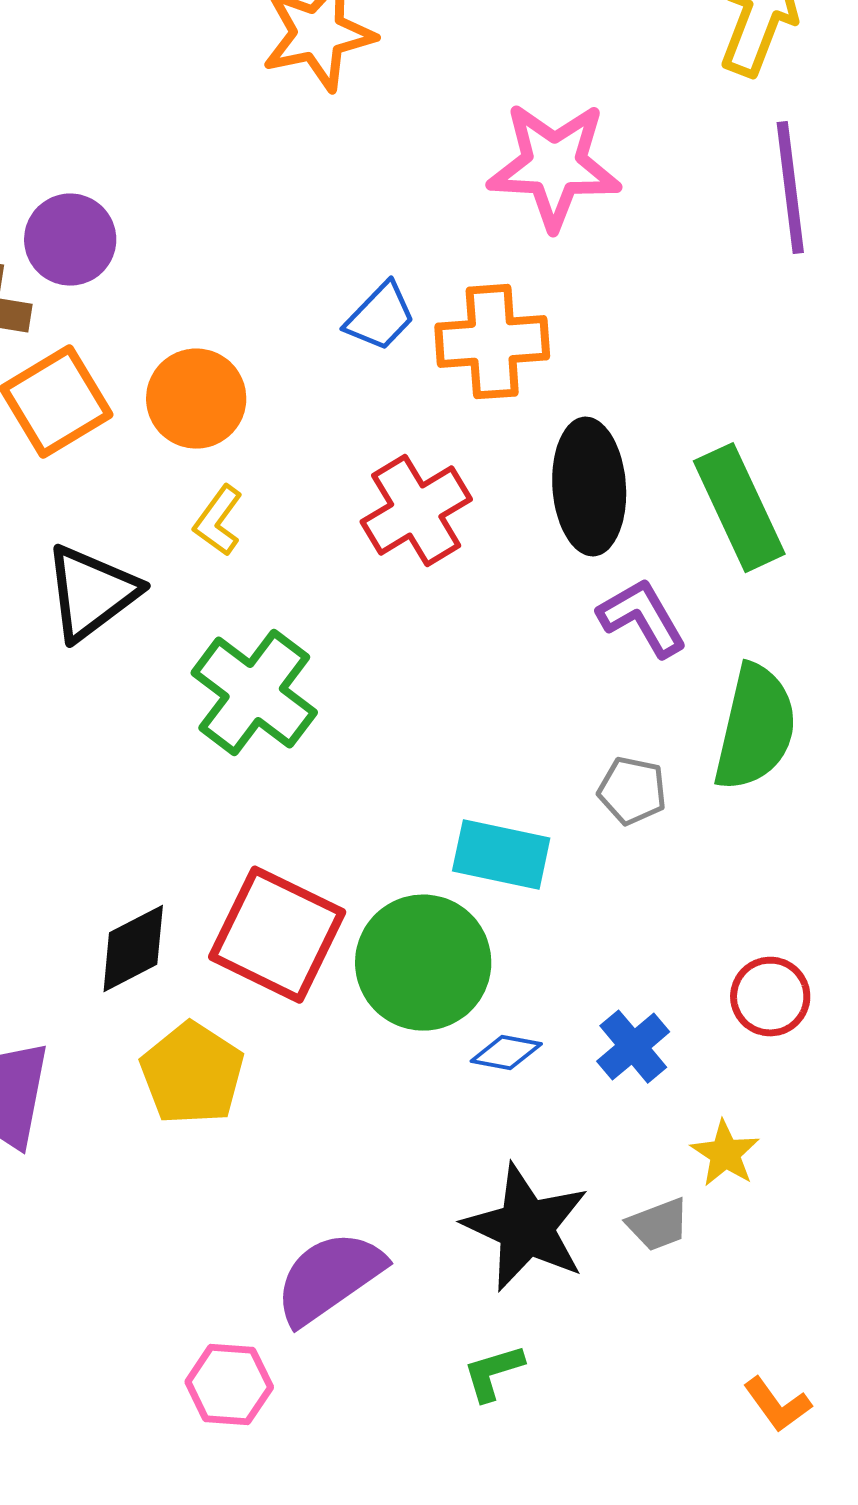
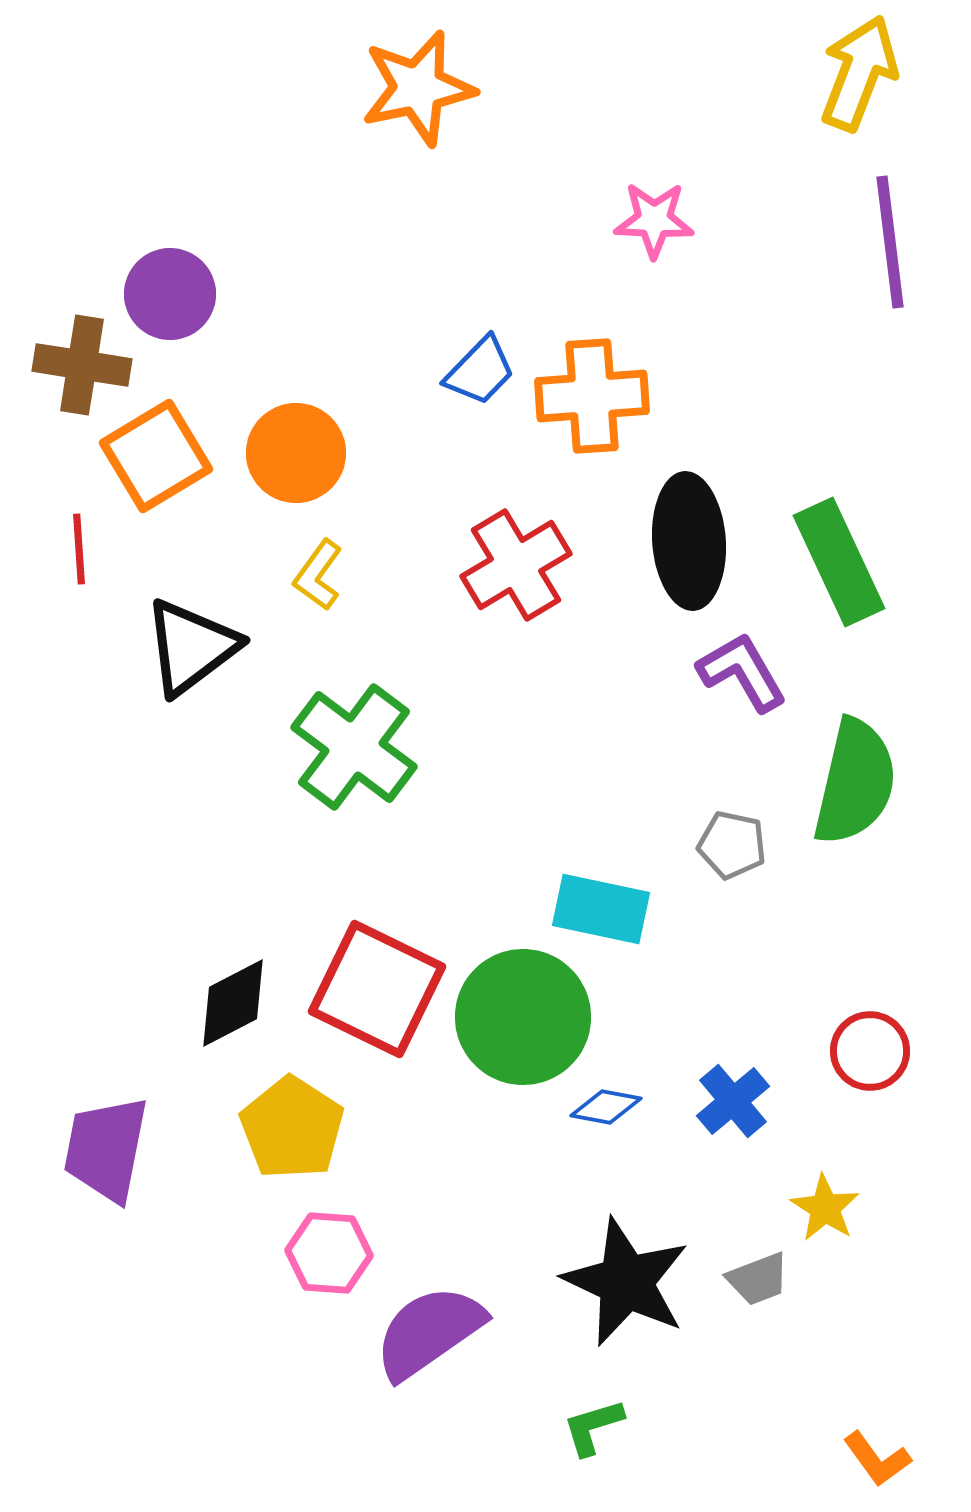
pink star: (554, 166) -> (654, 220), size x0.6
pink hexagon: (229, 1385) -> (329, 1253), moved

